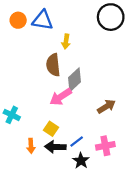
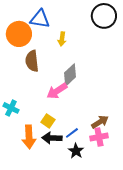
orange circle: (18, 20) -> (19, 34), moved, size x1.6
brown semicircle: (53, 65) -> (32, 61), moved
brown arrow: (106, 106) -> (100, 122), moved
orange arrow: (31, 146) -> (29, 137), size x1.6

